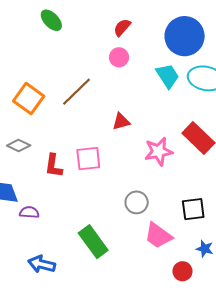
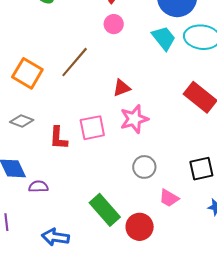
pink star: (159, 151) -> (134, 119), moved
pink trapezoid: (158, 236) -> (169, 198), size x0.7
red circle: (182, 271) -> (140, 227), moved, size x1.4

